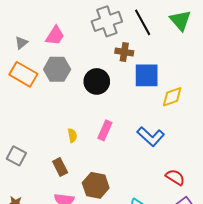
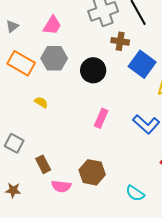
gray triangle: (21, 43) -> (12, 26), moved
blue square: (147, 75) -> (142, 64), turned 36
yellow semicircle: (72, 135) -> (41, 102), moved, turned -48
brown rectangle: (60, 167) -> (43, 164), moved

